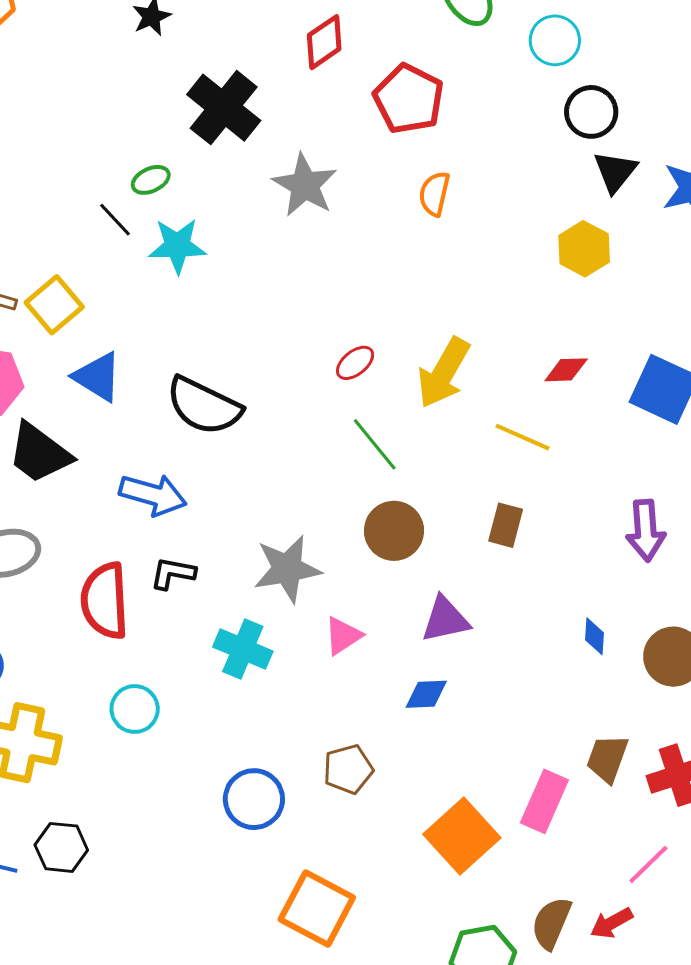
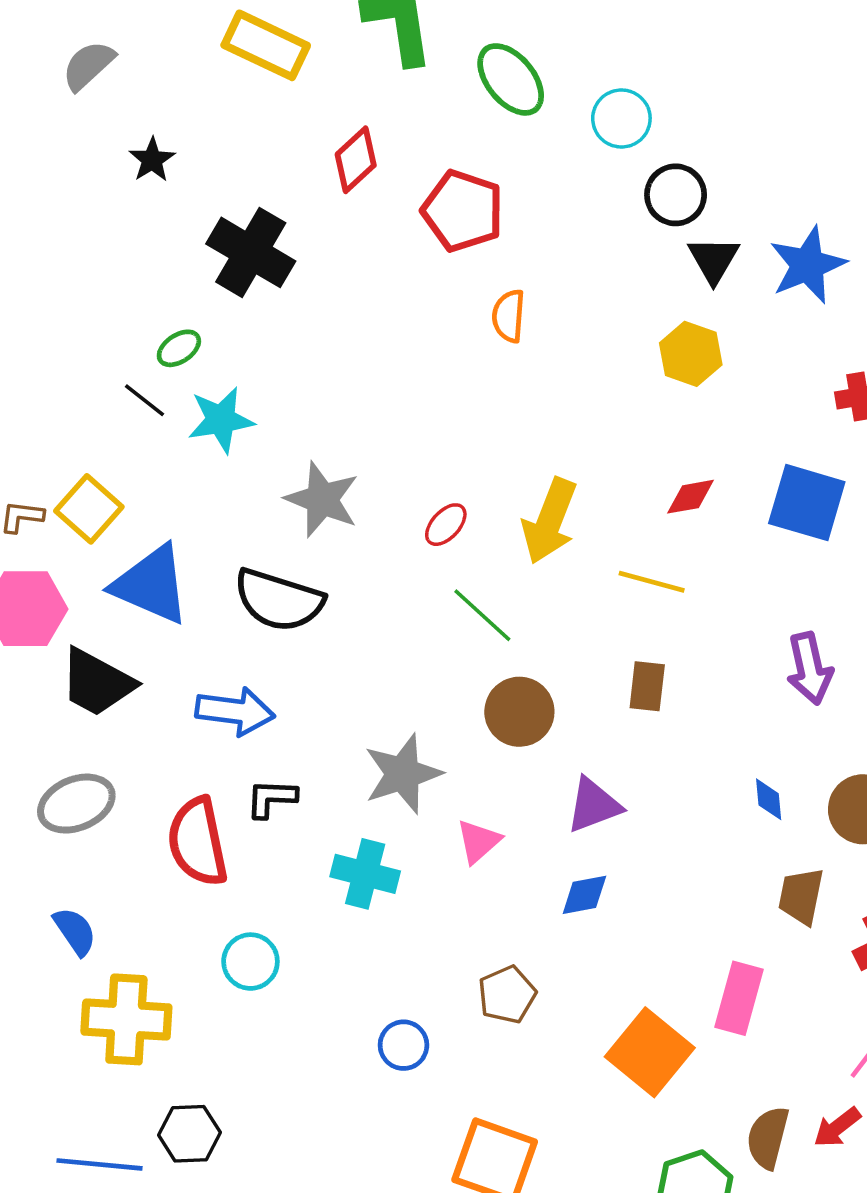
gray star: (305, 185) -> (322, 499), moved
blue triangle: (98, 377) -> (151, 585), size x1.4
brown trapezoid: (607, 758) -> (801, 896), moved
blue circle: (254, 799) -> (403, 1045), size x0.7

